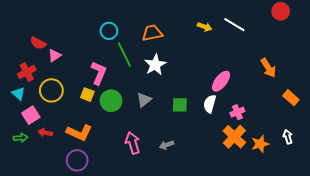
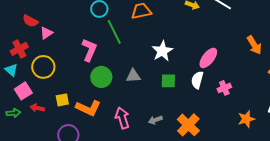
white star: (155, 65) -> (162, 51), moved
yellow square: (87, 95) -> (62, 100), moved, turned -32
gray triangle: (144, 100) -> (133, 76), turned 35
orange L-shape: (79, 133) -> (88, 108), moved
orange cross: (234, 137) -> (188, 125), moved

